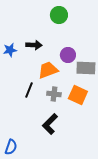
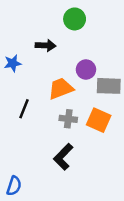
black arrow: (34, 45) -> (46, 46), moved
black line: (29, 90) -> (24, 109), moved

